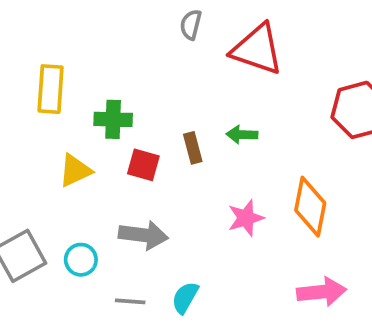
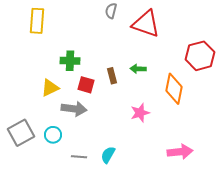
yellow rectangle: (51, 89) -> (37, 21), moved
orange diamond: (310, 207) -> (174, 89), moved
gray arrow: (143, 235) -> (74, 109), moved

